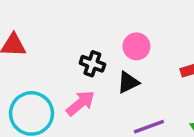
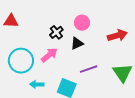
black cross: (92, 64) -> (56, 32), turned 32

